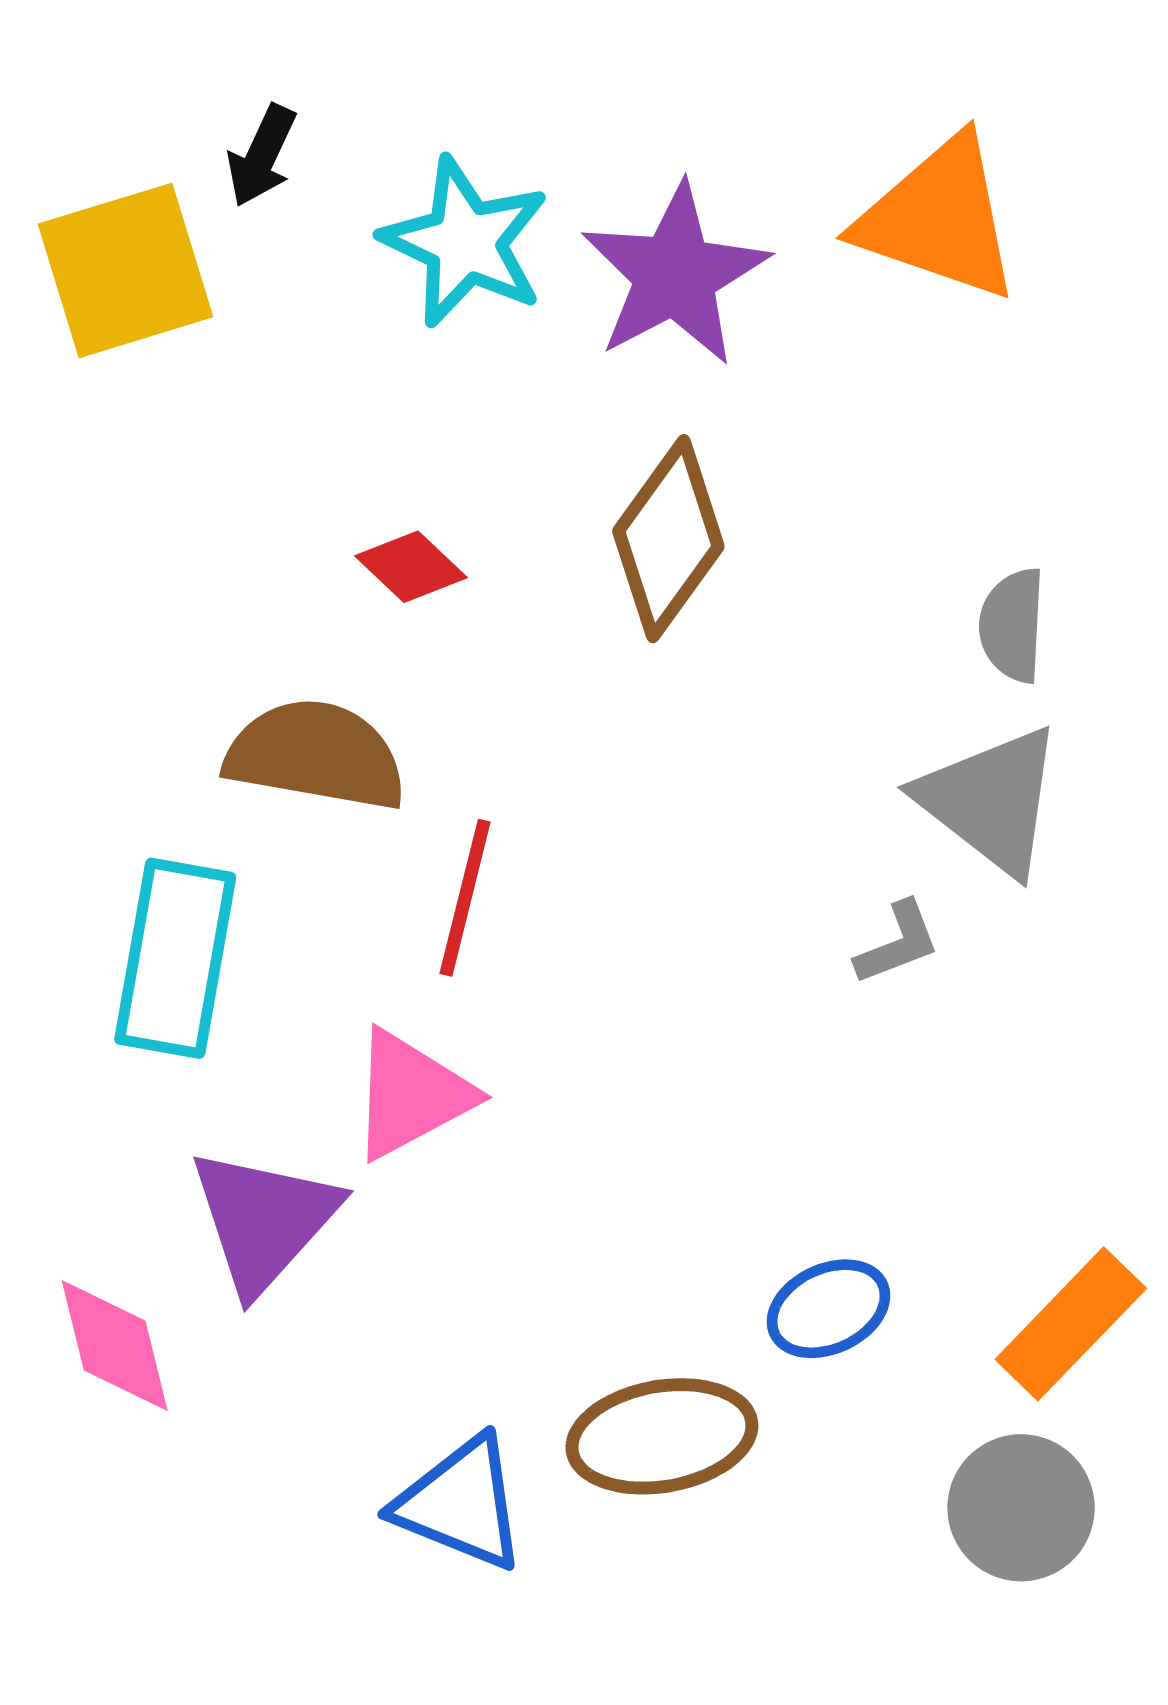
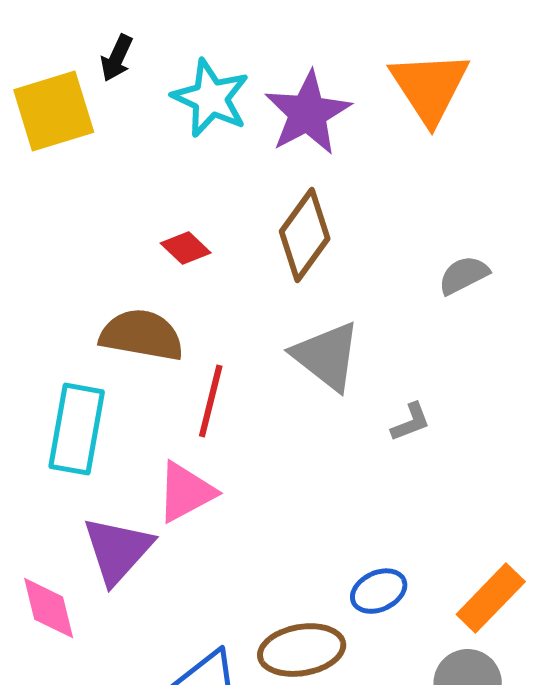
orange triangle: (939, 218) -> (430, 87), turned 38
gray semicircle: (1012, 625) -> (464, 275), turned 60
gray triangle: (991, 800) -> (327, 356), moved

